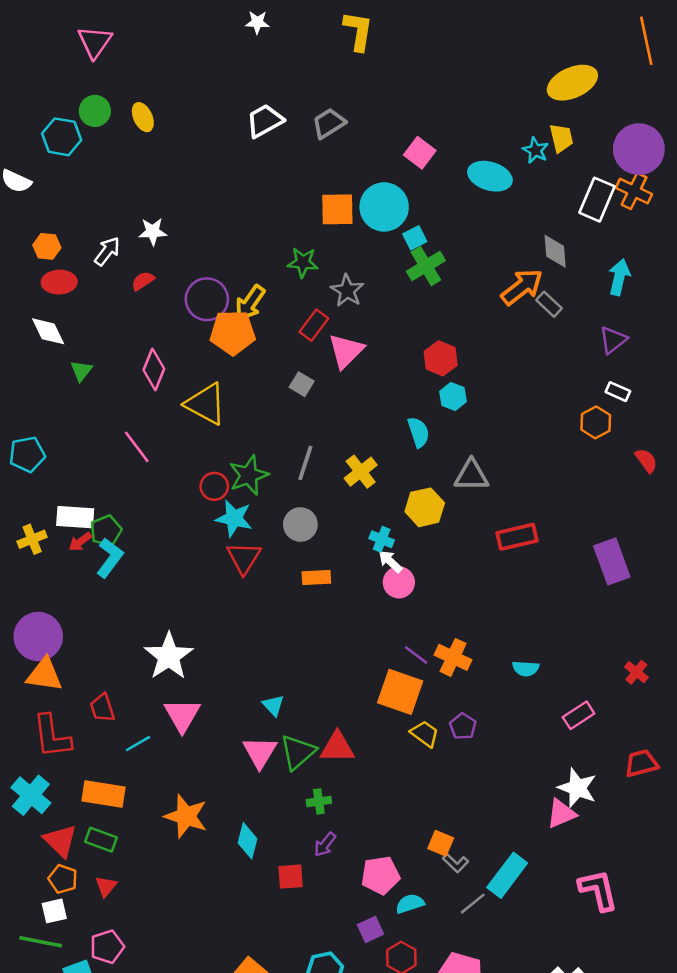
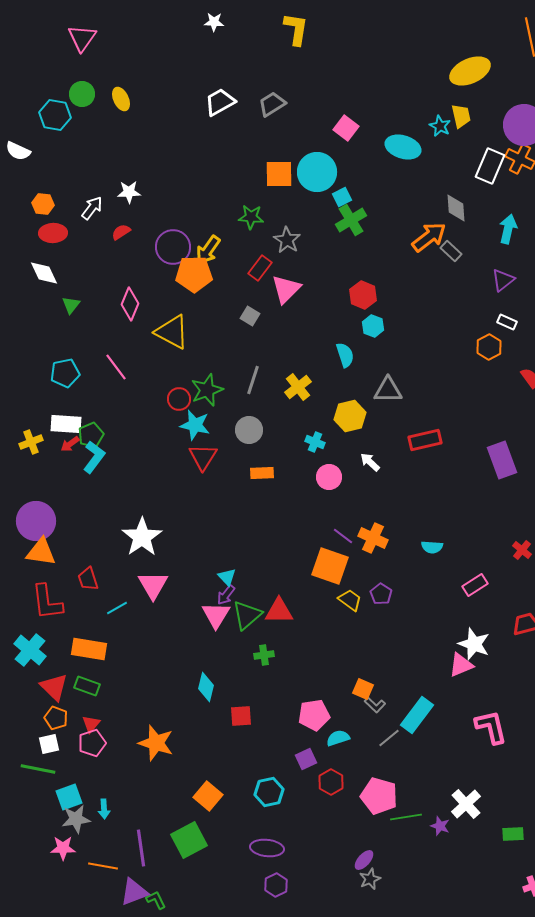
cyan pentagon: (27, 454) -> (65, 373), moved
white arrow: (390, 561) -> (370, 462), moved
orange star: (186, 816) -> (156, 743), moved
purple arrow: (325, 845) -> (226, 595), moved
pink pentagon: (107, 947) -> (92, 743), moved

